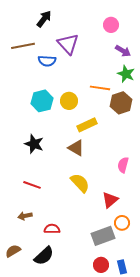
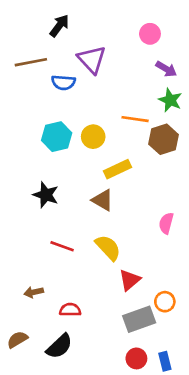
red line: (32, 185) -> (62, 246), moved
red triangle: (110, 200) -> (130, 280), moved

